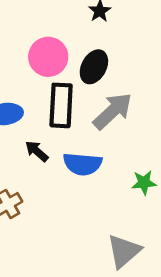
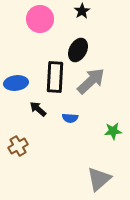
pink circle: (48, 57) -> (40, 19), moved
blue semicircle: (83, 164) -> (70, 118), size x0.6

